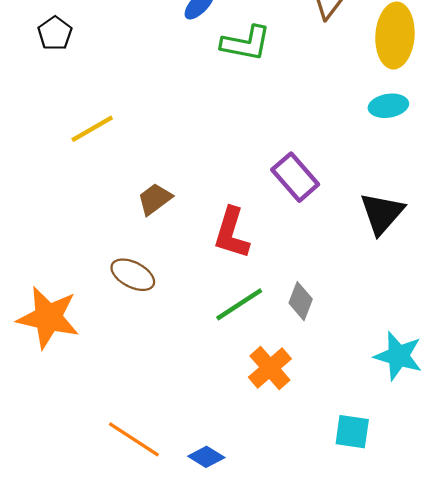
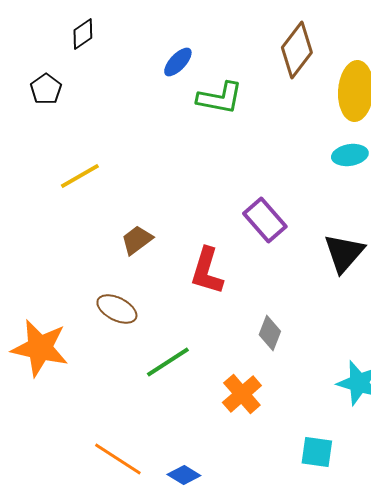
green line: (239, 304) -> (168, 362), moved

